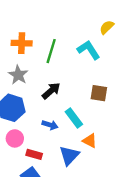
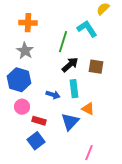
green line: (51, 51) -> (63, 42), moved
black arrow: (51, 91) -> (70, 65), moved
cyan rectangle: (74, 118) -> (74, 89), turned 30

